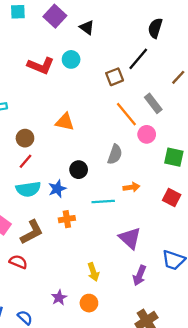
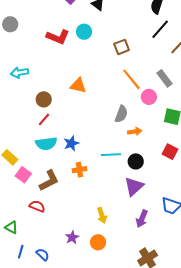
black line: (138, 59) -> (160, 29), moved
gray rectangle: (153, 103) -> (164, 78), moved
black circle: (79, 170) -> (136, 161), moved
orange arrow: (131, 187) -> (135, 131), moved
purple triangle: (130, 238) -> (134, 186), turned 35

